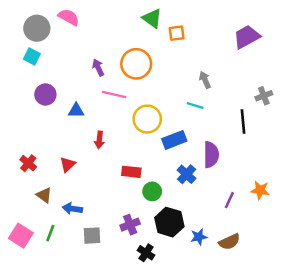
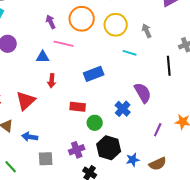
gray arrow: (205, 80) -> (147, 31), moved
blue triangle: (76, 110) -> (43, 57), moved
yellow circle: (147, 119) -> (116, 25), moved
blue rectangle: (174, 140) -> (94, 74), moved
purple semicircle: (211, 155) -> (143, 93), turned -30
red triangle: (67, 164) -> (26, 101), size x1.5
green line: (50, 233) -> (11, 167), moved, turned -64

